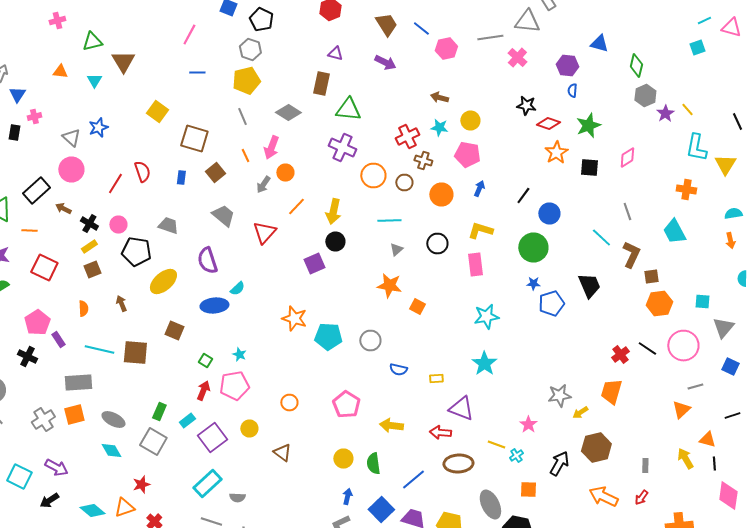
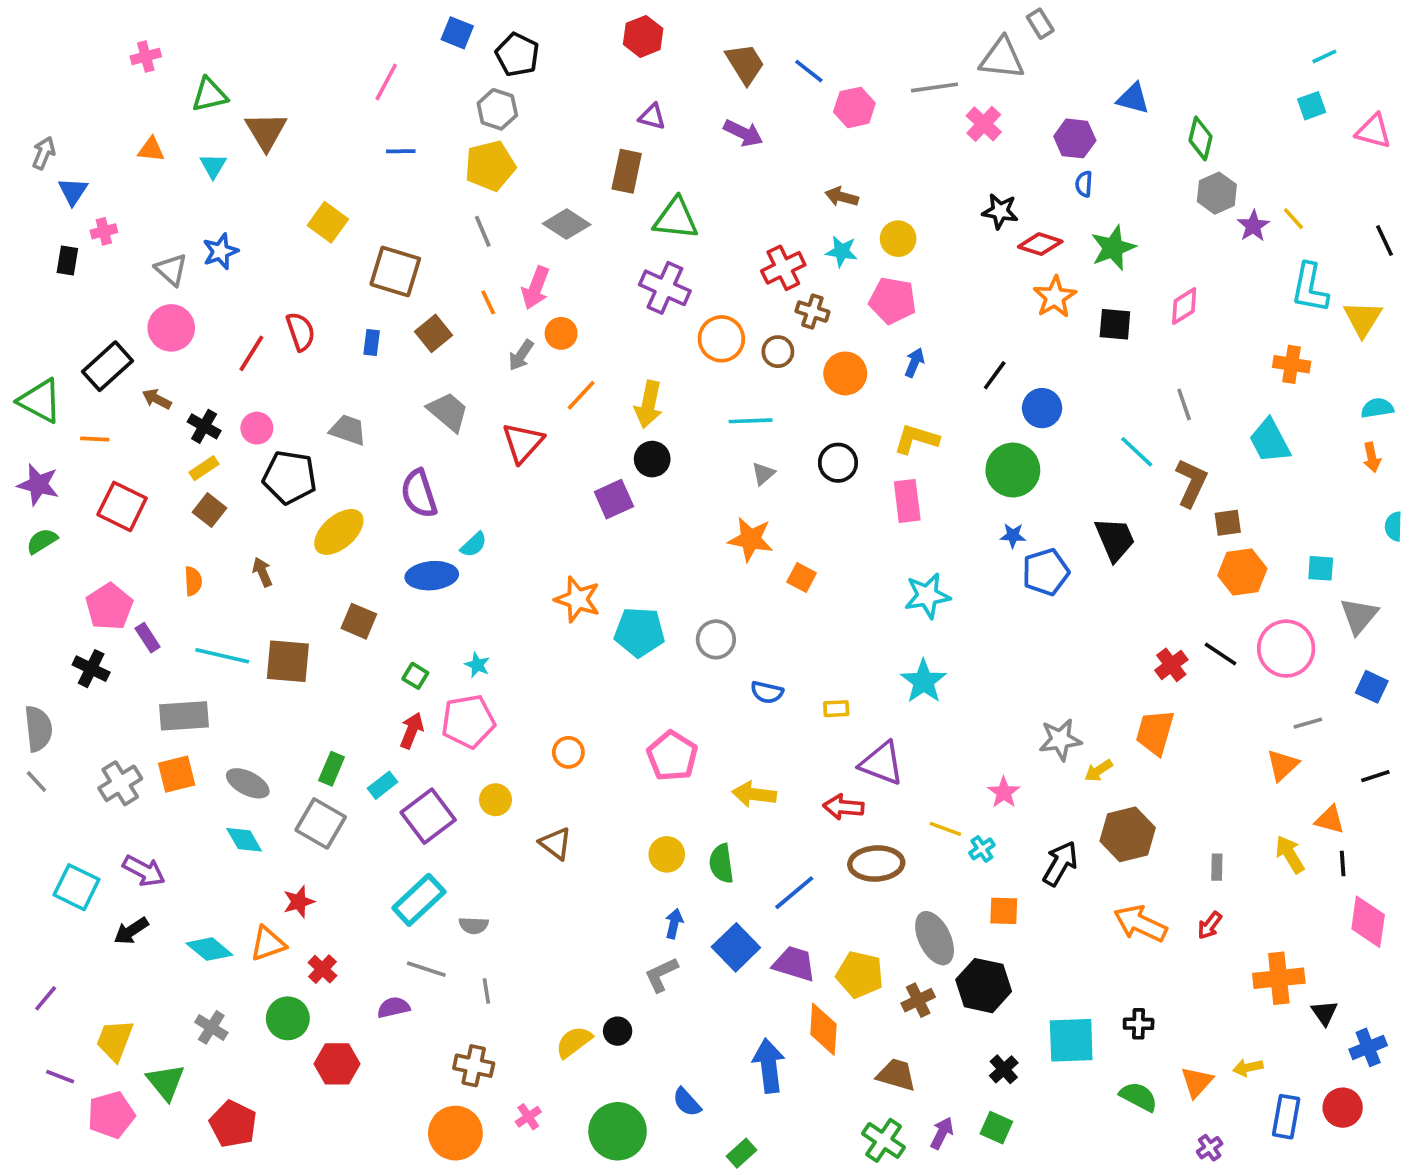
pink triangle: (731, 28) -> (1374, 131), moved
brown square: (92, 270) -> (209, 510), turned -30

